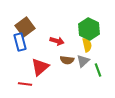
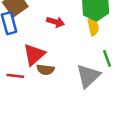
brown semicircle: (67, 60) -> (45, 70), moved
gray triangle: (83, 61) -> (88, 76), moved, size x1.5

